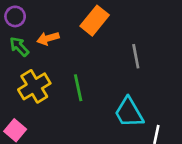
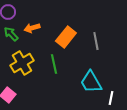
orange rectangle: (95, 21) -> (66, 37), moved

